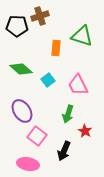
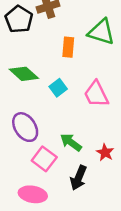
black pentagon: (17, 26) -> (19, 19), turned 30
green arrow: (68, 114) -> (71, 142), moved, turned 108

